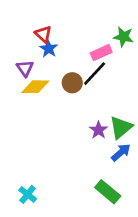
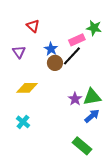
blue star: (49, 49) -> (51, 49), moved
yellow diamond: (35, 87) -> (27, 88), moved
green triangle: (121, 127) -> (92, 97), turned 30
cyan cross: (28, 194) -> (23, 122), moved

